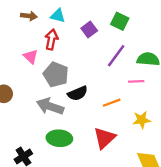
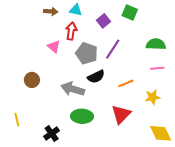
purple line: (116, 56) -> (113, 49), moved
gray pentagon: (56, 74) -> (87, 53), moved
pink line: (136, 81) -> (157, 68), moved

